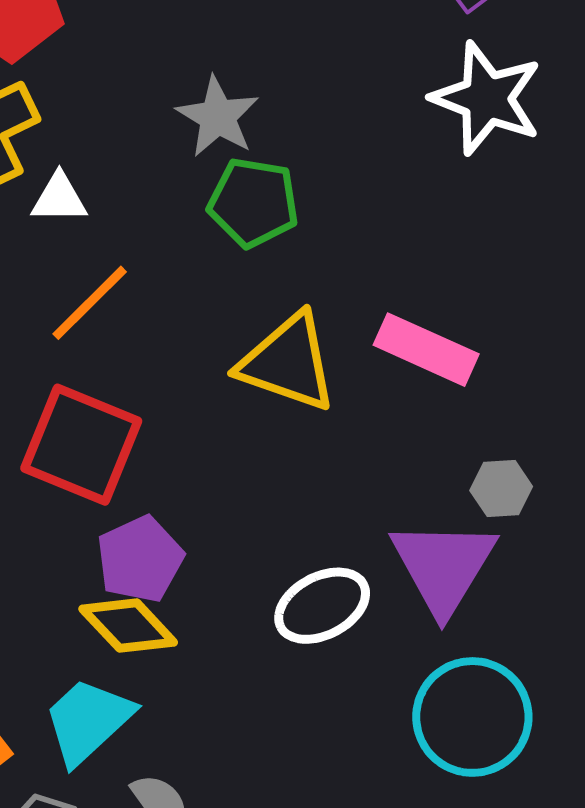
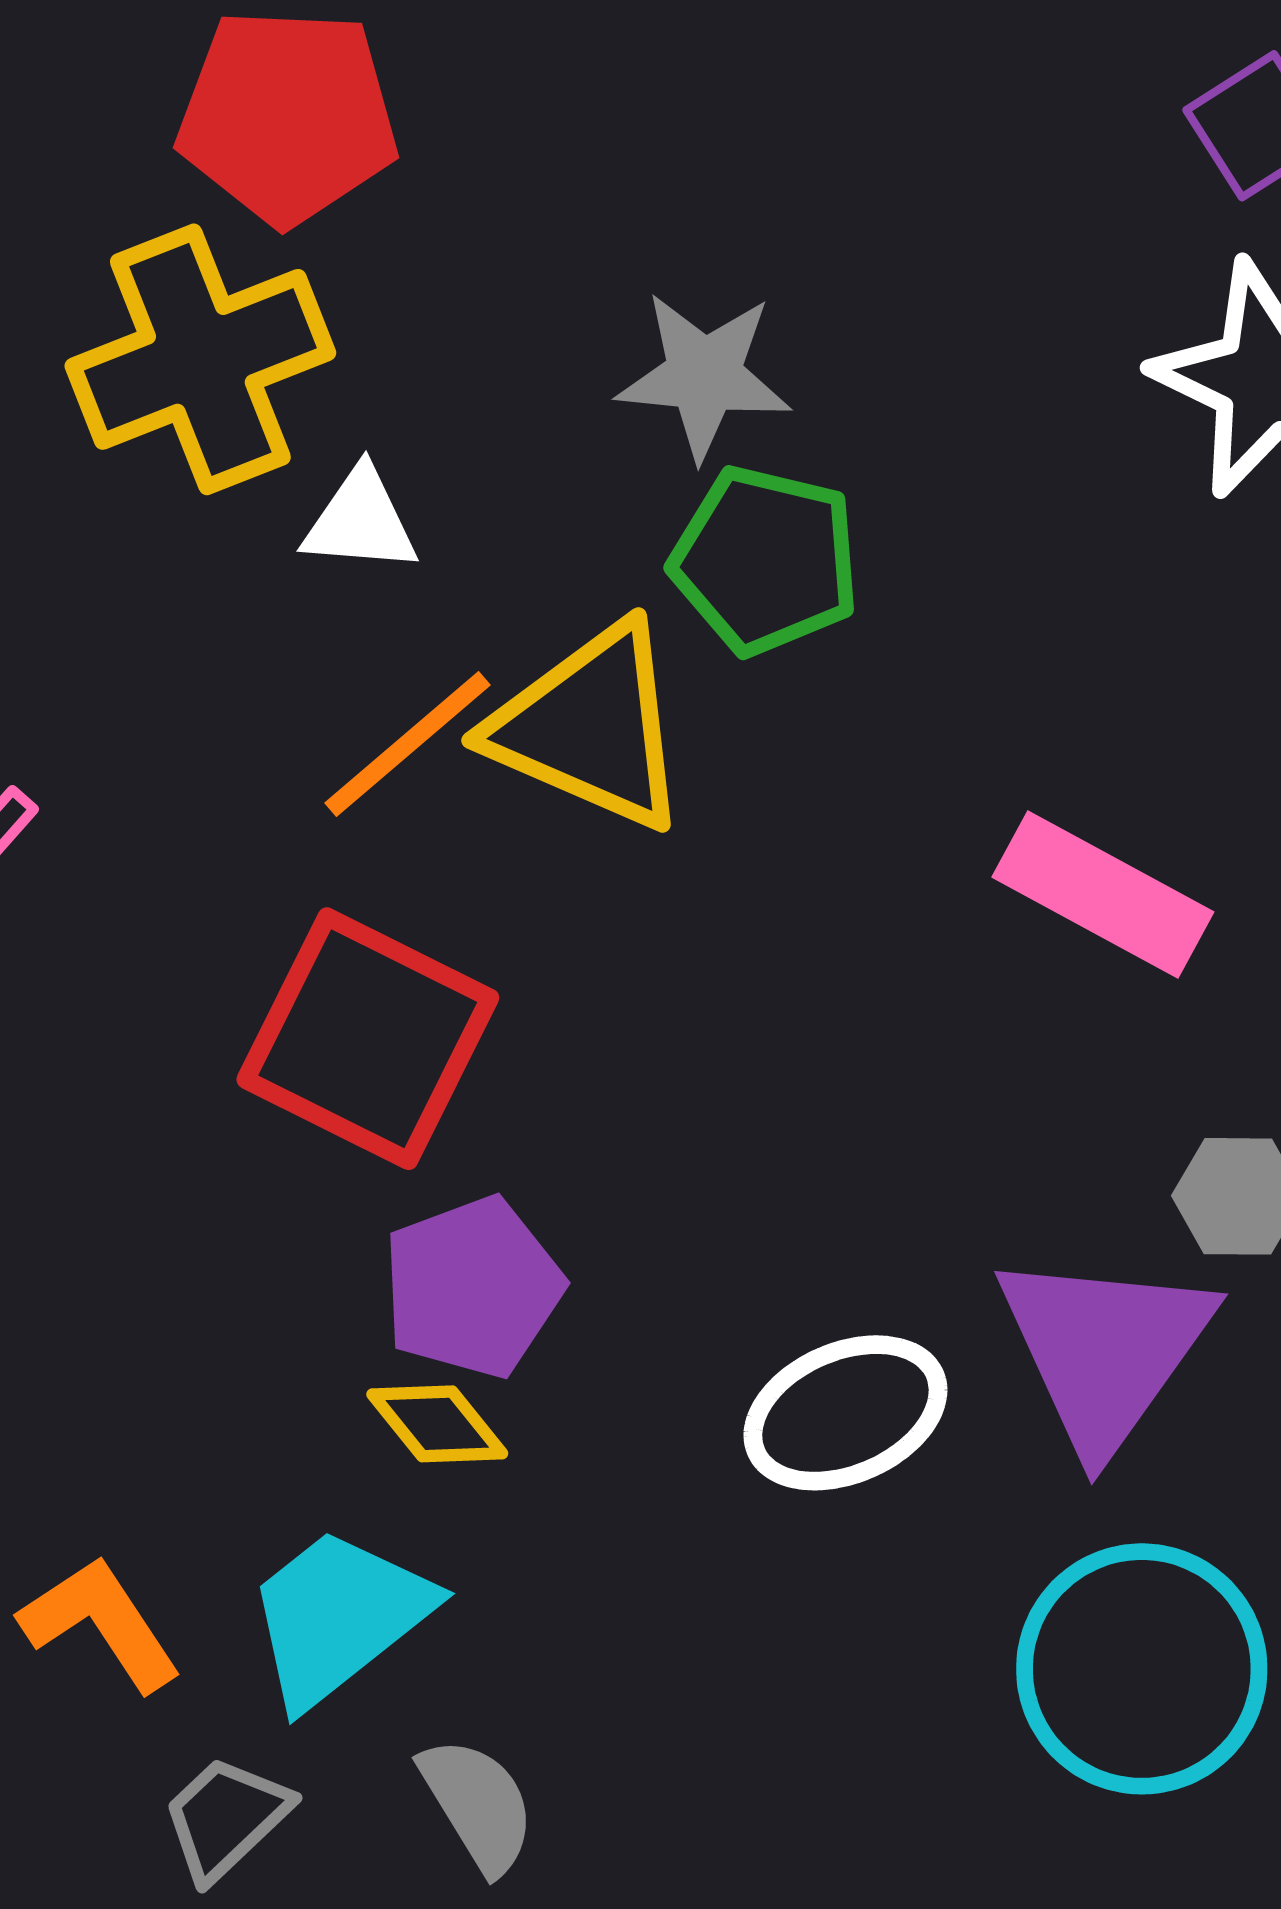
gray star: (218, 117) -> (704, 375), turned -30
yellow triangle: (288, 363) -> (590, 727), moved
yellow diamond: (128, 626) -> (437, 1424), size x0.7

